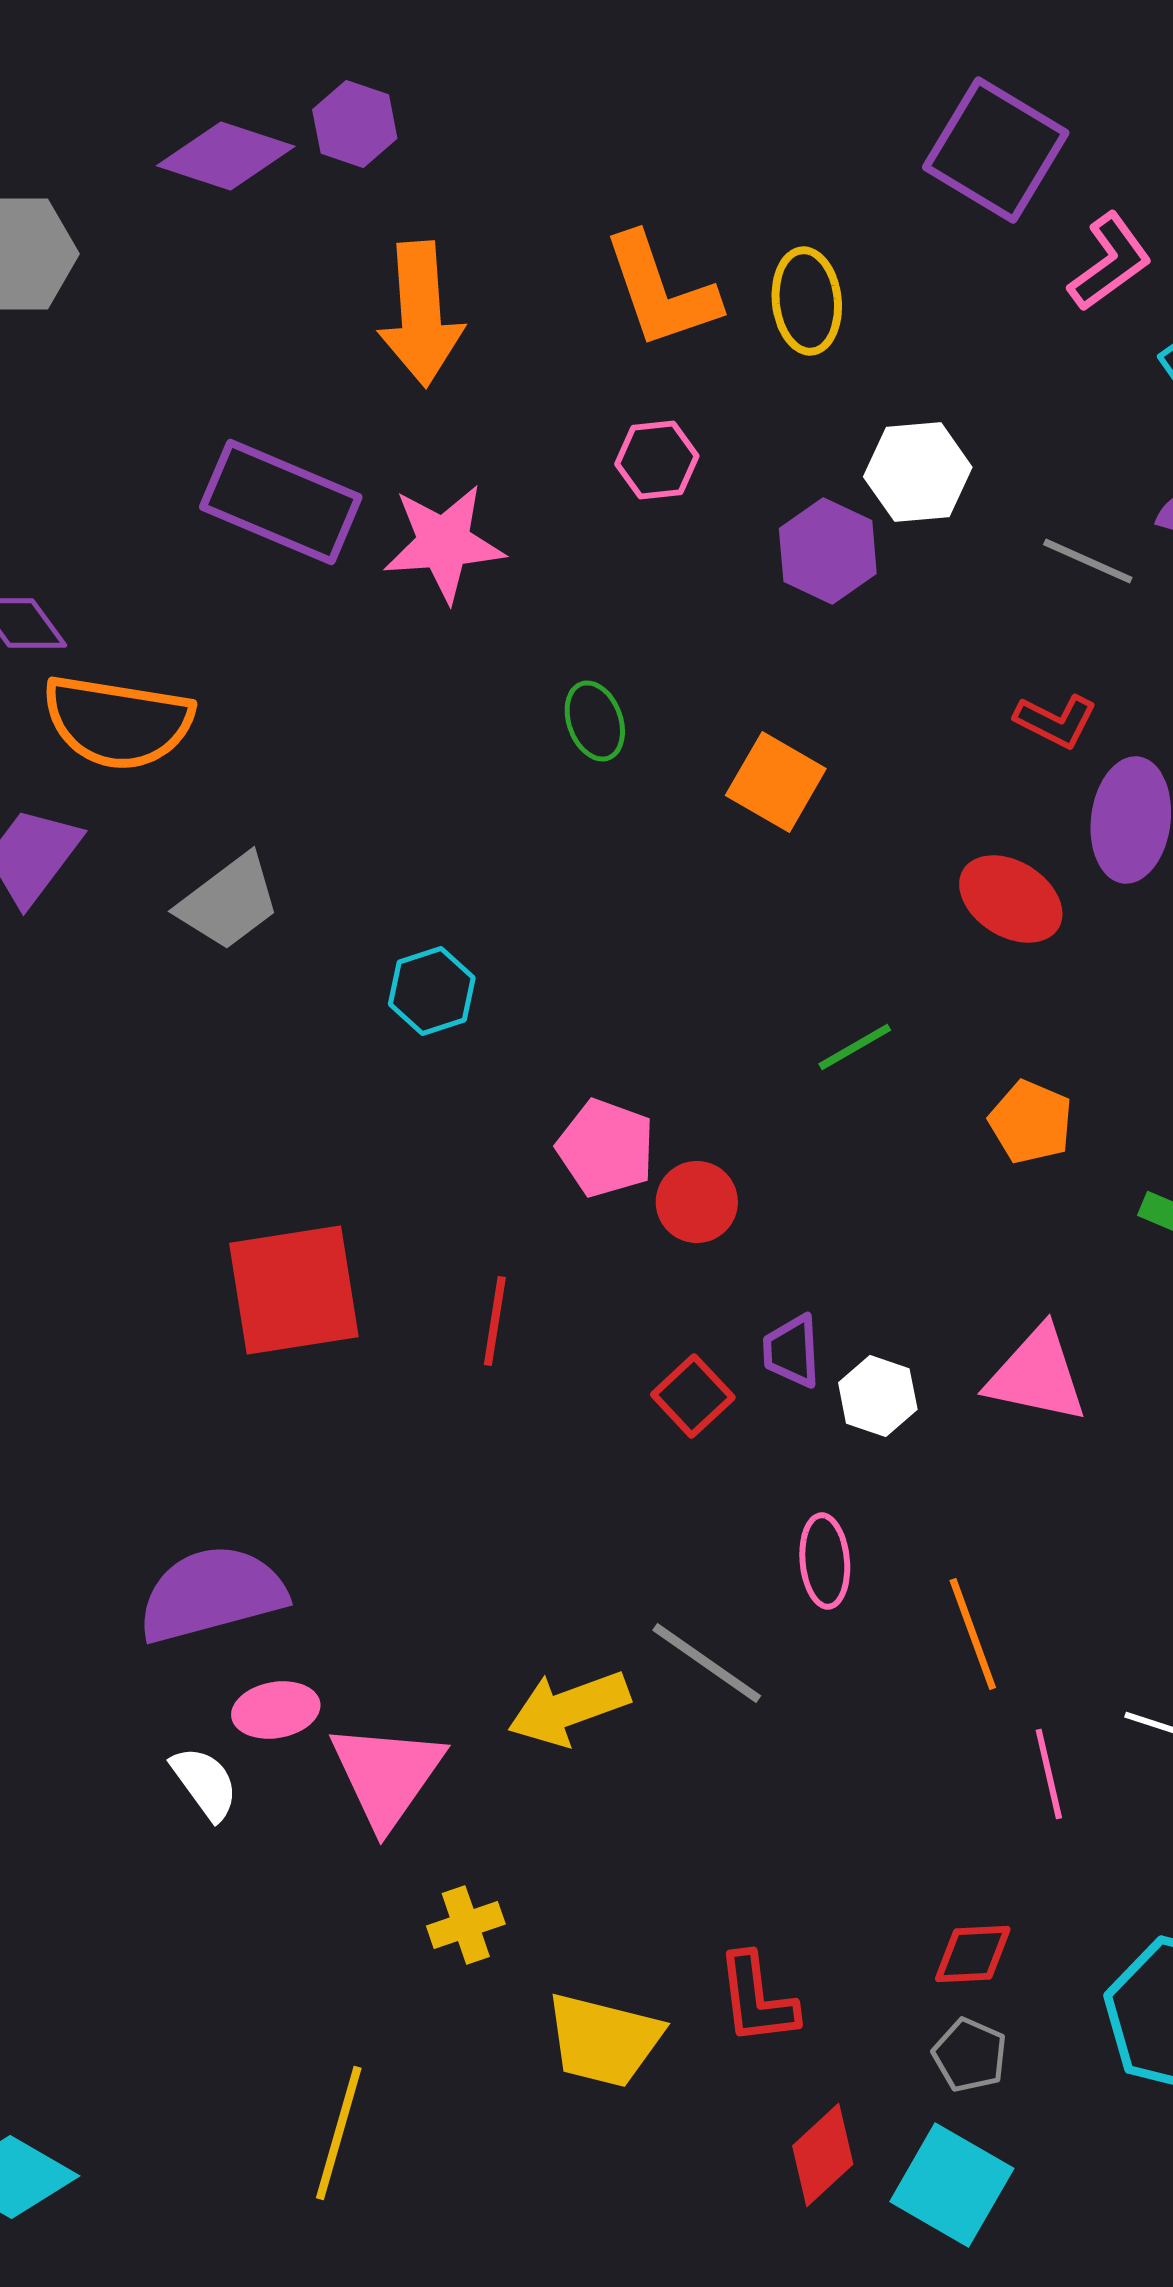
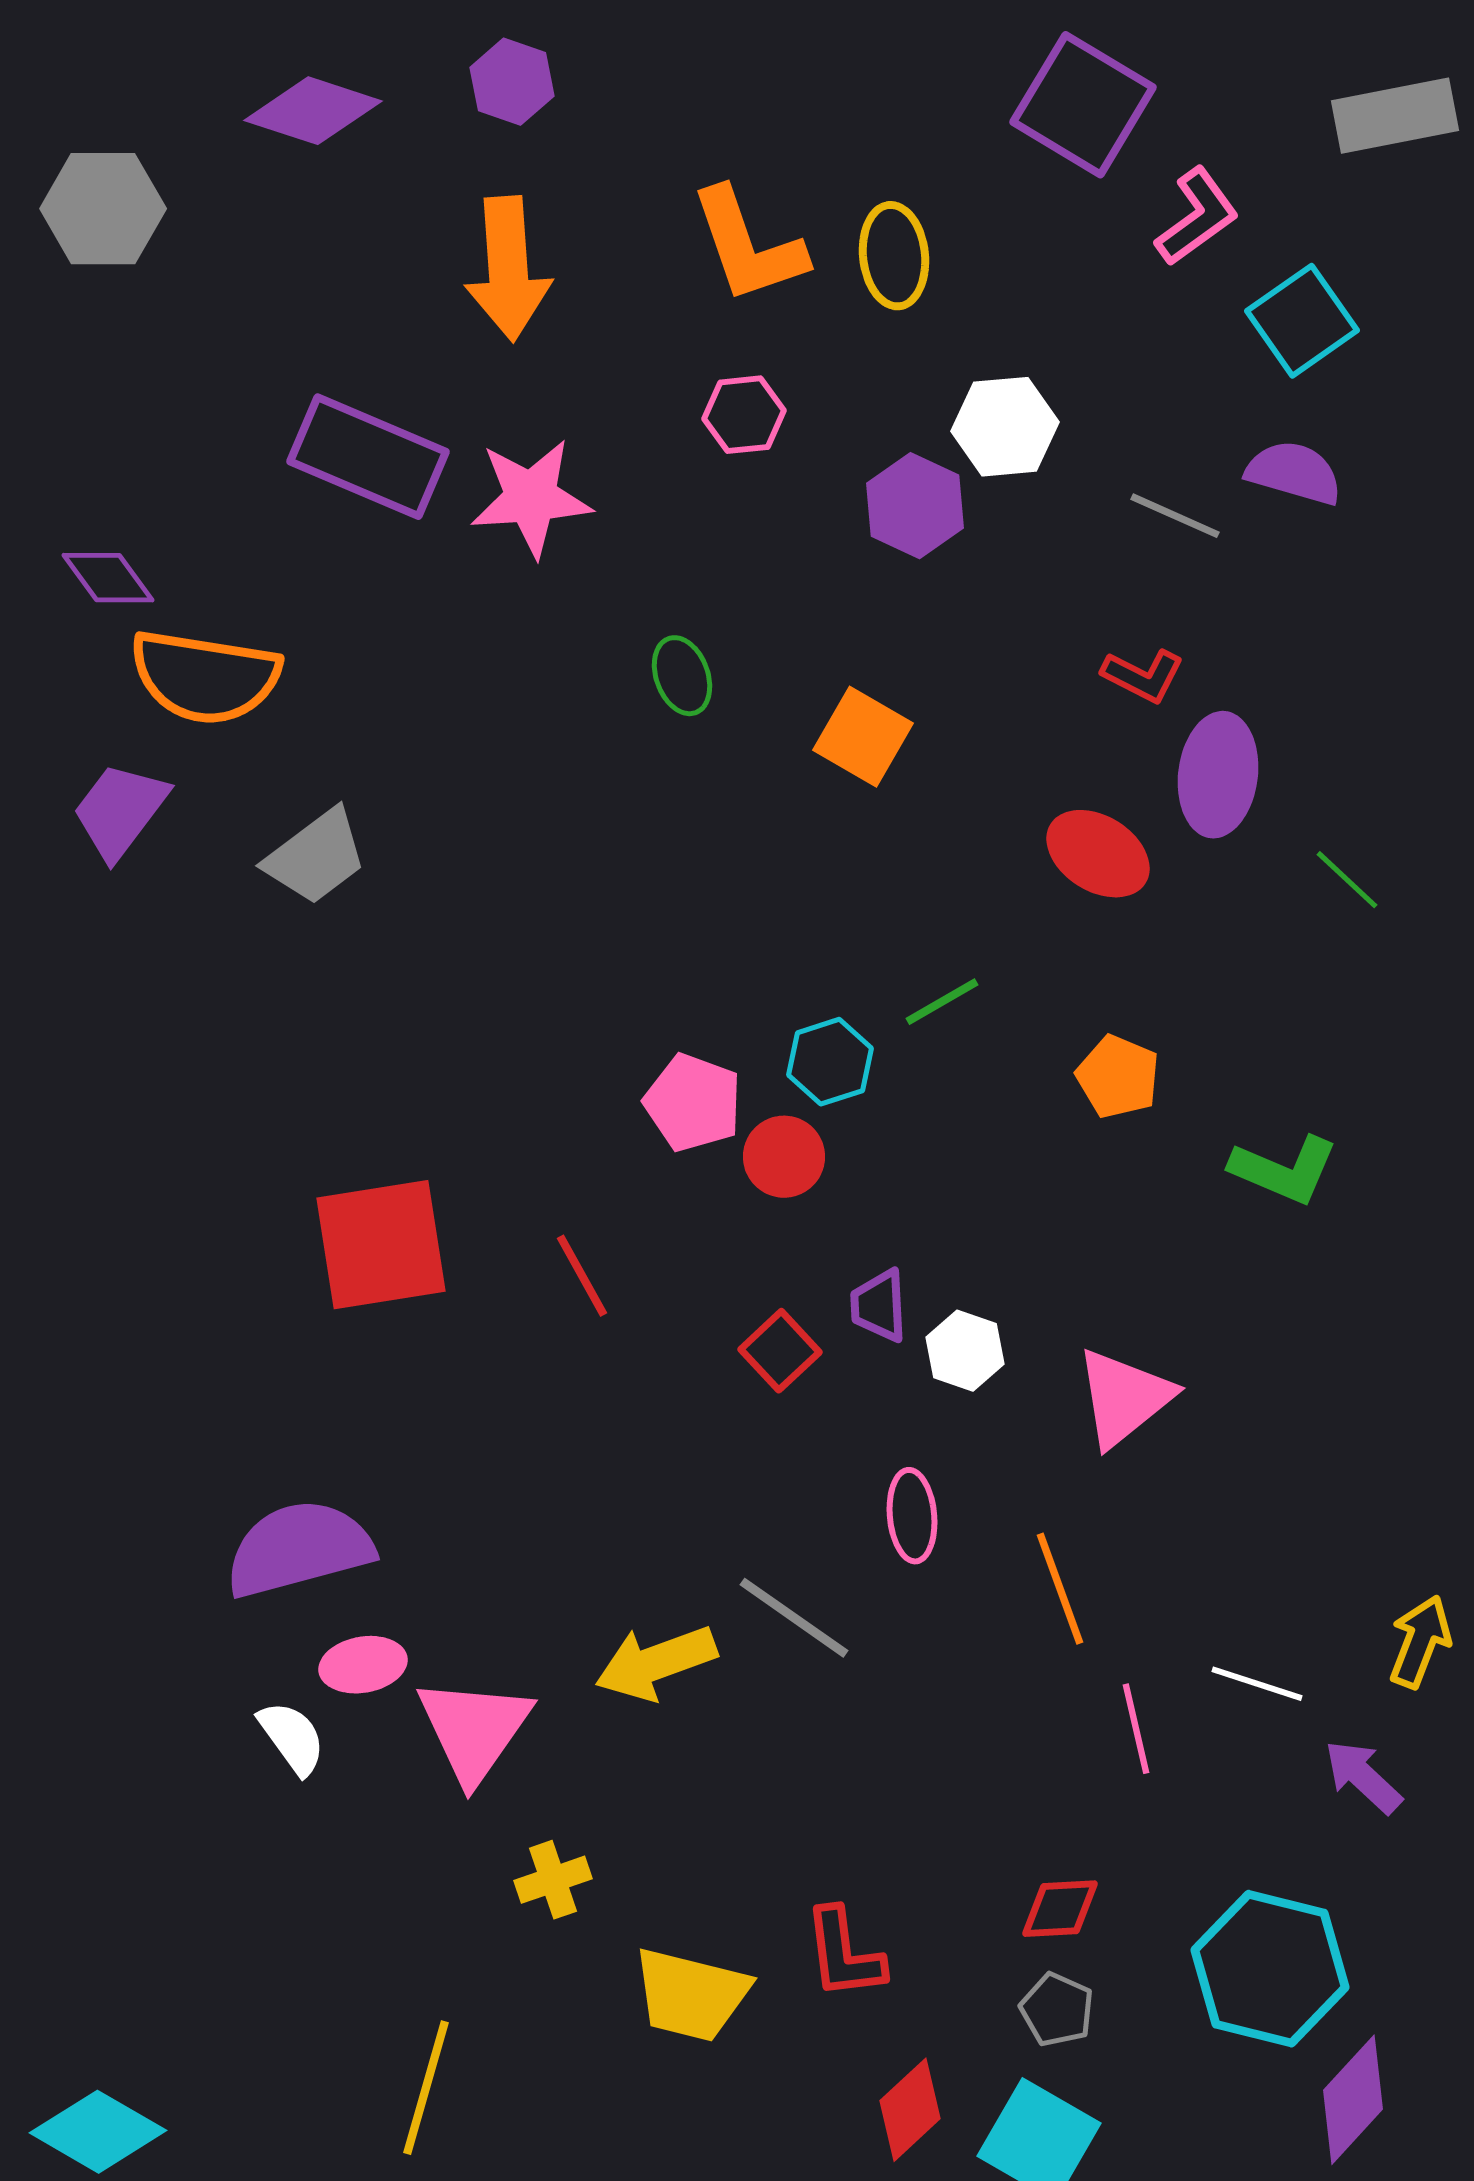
purple hexagon: (355, 124) -> (512, 82), moved
cyan hexagon: (432, 991) -> (830, 1062), moved
red line: (495, 1321) -> (582, 1276), turned -38
pink triangle: (1037, 1375) -> (1124, 1398), moved, turned -51

